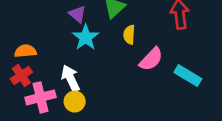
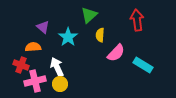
purple triangle: (77, 14) -> (43, 27), moved
orange semicircle: (25, 51) -> (33, 47), moved
red cross: (21, 76) -> (21, 65), turned -35

